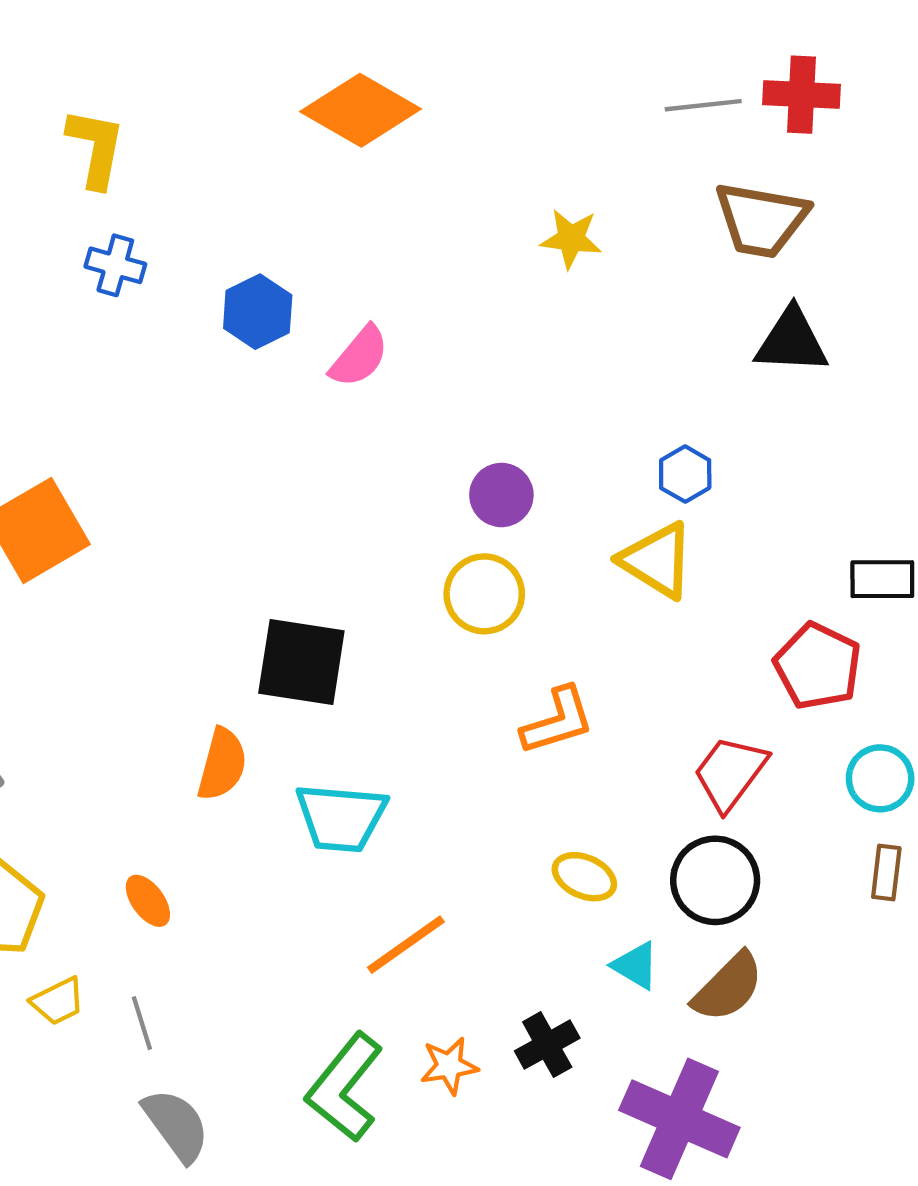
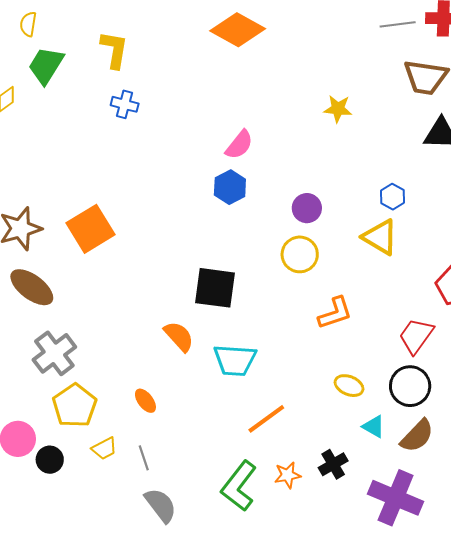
yellow star: (571, 239) -> (338, 109), moved
blue hexagon: (258, 312) -> (230, 187), moved
orange semicircle: (222, 764) -> (179, 336), turned -56

